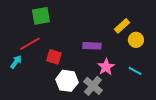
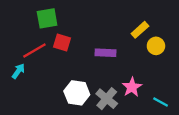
red square: (54, 57) -> (62, 42), moved
pink star: (106, 67) -> (132, 87), moved
cyan line: (135, 71) -> (161, 102), moved

